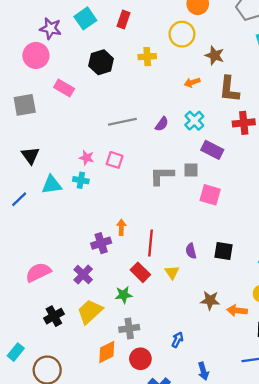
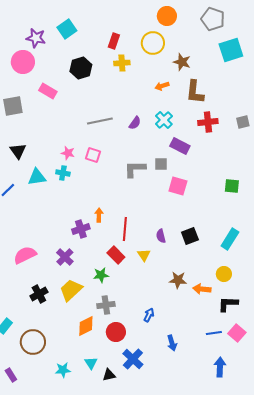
red rectangle: (124, 20) -> (114, 41), moved
black square: (224, 251) -> (190, 236), turned -30

